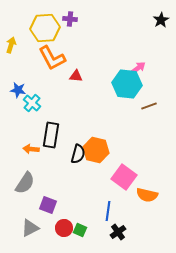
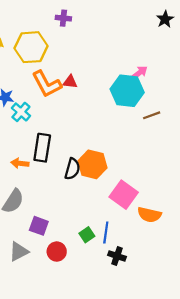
yellow hexagon: (45, 28) -> (31, 47), moved
orange L-shape: (52, 58) -> (47, 84), moved
green square: (80, 230) -> (87, 235), moved, turned 32
black cross: (118, 232) -> (117, 256), turned -35

